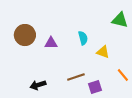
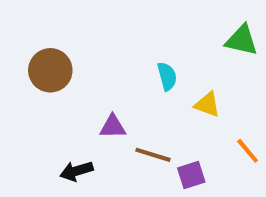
purple triangle: (51, 43) -> (113, 127), moved
brown line: (76, 77) -> (153, 155), turned 36

